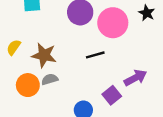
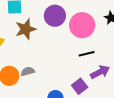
brown star: (44, 55) -> (26, 29), moved, turned -30
black line: (95, 55) -> (87, 54), moved

